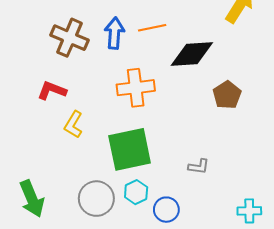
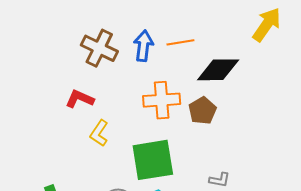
brown pentagon: (227, 95) -> (202, 111), moved

